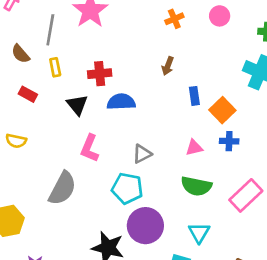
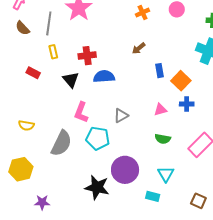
brown semicircle: (21, 54) -> (23, 28), moved
brown arrow: (168, 66) -> (139, 48), turned 32
yellow semicircle: (16, 141) -> (26, 125), moved
green semicircle: (196, 186) -> (163, 139), size x0.7
cyan pentagon: (127, 188) -> (98, 138), moved

